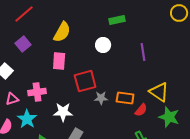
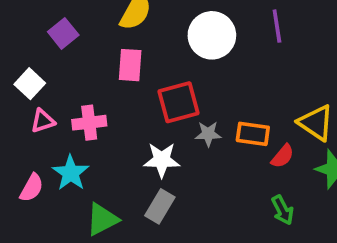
white circle: (103, 45) -> (212, 35), size x1.6
purple line: (143, 52) -> (277, 26), moved
pink triangle: (12, 99) -> (43, 121), moved
white star: (63, 112) -> (162, 160), moved

